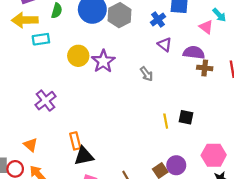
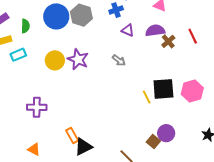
blue cross: (158, 20) -> (116, 10), turned 32
brown cross: (205, 68) -> (168, 41), turned -32
purple cross: (46, 101) -> (37, 107), turned -36
black square: (186, 117) -> (163, 89), size x1.6
pink hexagon: (214, 155) -> (192, 91), moved

